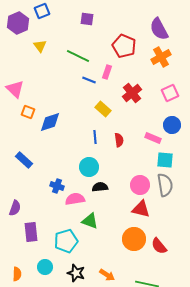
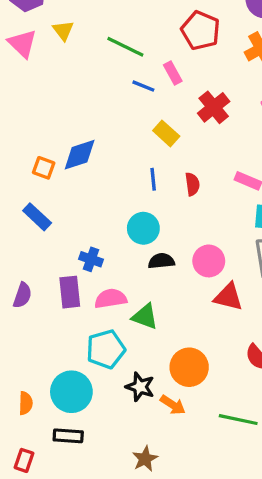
pink rectangle: (107, 72) -> (173, 73), turned -48
pink triangle: (15, 89) -> (22, 44), moved
orange square: (28, 112) -> (44, 168), moved
pink circle: (140, 185) -> (209, 261), moved
pink semicircle: (75, 199) -> (111, 299), moved
purple rectangle: (31, 232) -> (70, 292), moved
orange circle: (134, 239) -> (189, 367), moved
cyan circle: (45, 267) -> (71, 392), size x1.6
black star: (76, 273) -> (140, 387), moved

